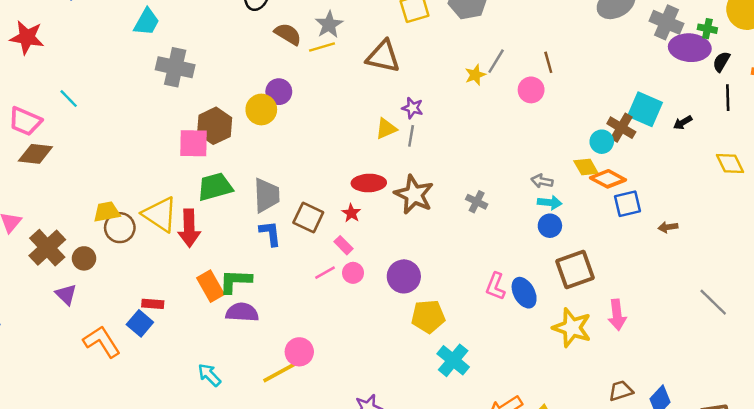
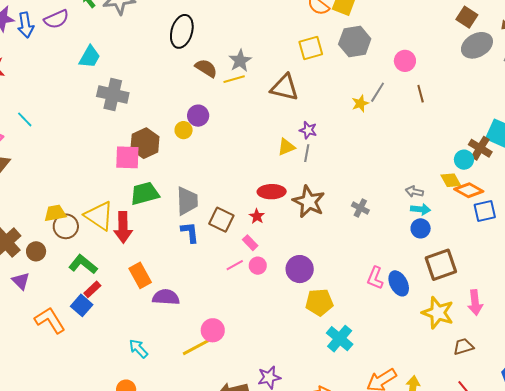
pink circle: (531, 90) -> (405, 61), moved
yellow circle: (261, 109) -> (184, 130), size x0.7
green L-shape: (235, 281) -> (83, 264), moved, turned 36
red rectangle: (153, 304) -> (92, 289), turned -48
brown trapezoid: (621, 391) -> (463, 347), moved

